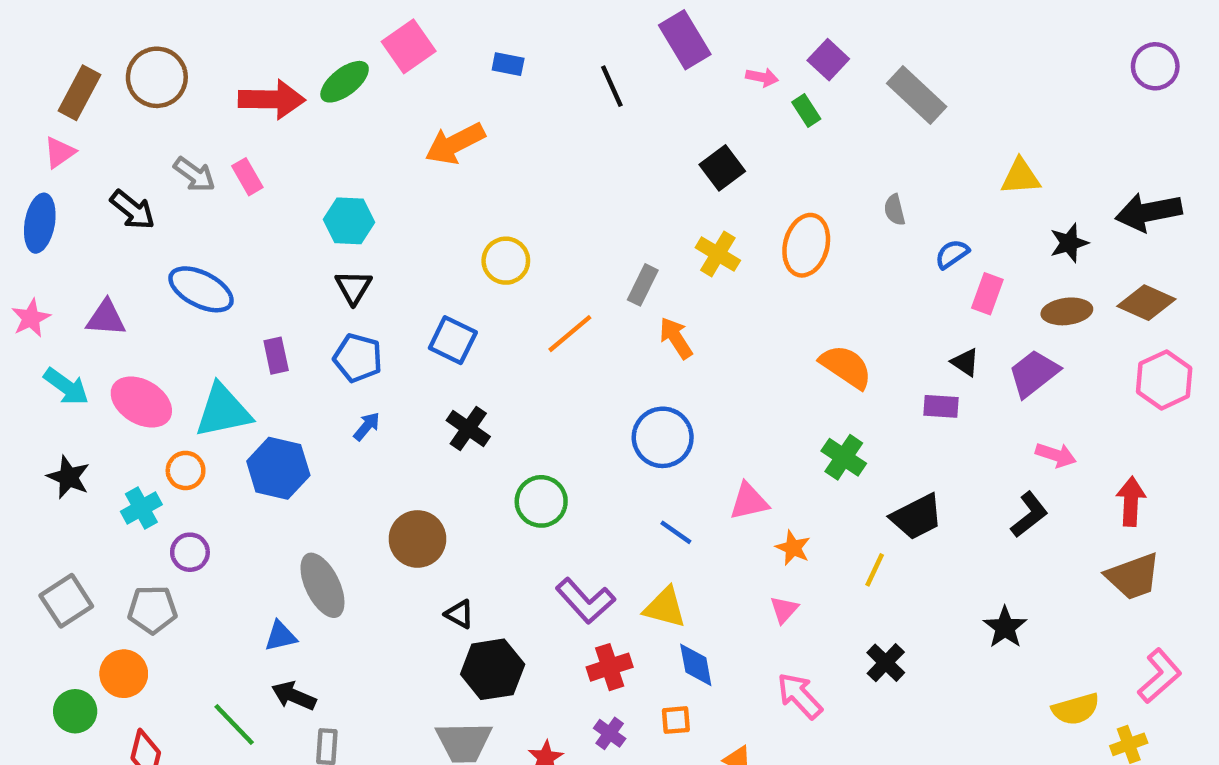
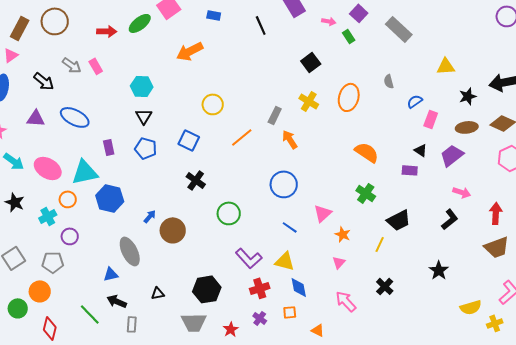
red arrow: (272, 99) -> (107, 31), size x0.7
purple triangle: (106, 318) -> (36, 118), moved
blue arrow: (367, 426) -> (150, 216), moved
pink triangle: (749, 501) -> (323, 213), turned -30
black triangle: (459, 614) -> (158, 293), moved, turned -40

